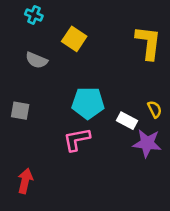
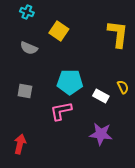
gray square: (20, 111) -> (25, 91), moved
purple star: (147, 143) -> (101, 134), moved

